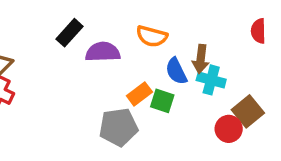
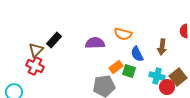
black rectangle: (70, 33) -> (54, 40), moved
brown arrow: (201, 59) -> (162, 47), moved
cyan cross: (211, 80) -> (157, 76), moved

